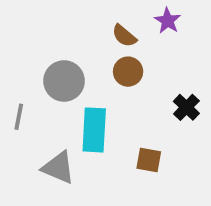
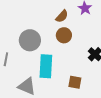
brown semicircle: (124, 36) -> (62, 16), turned -88

